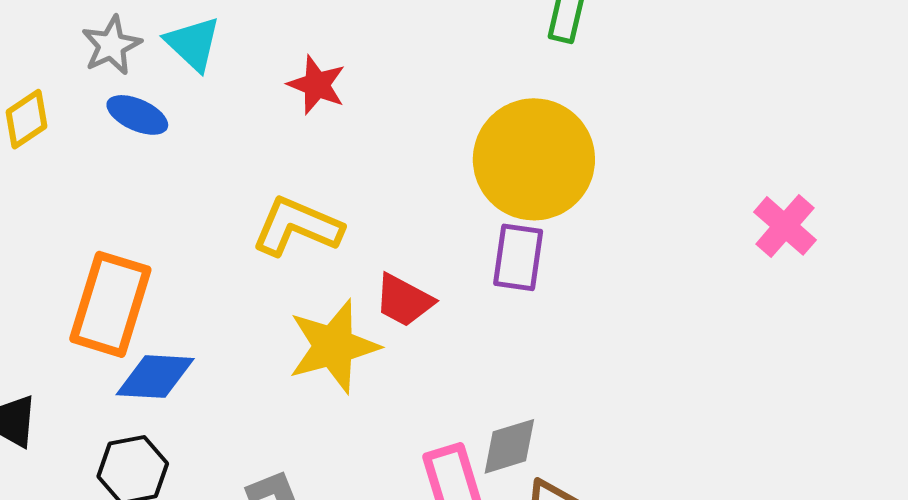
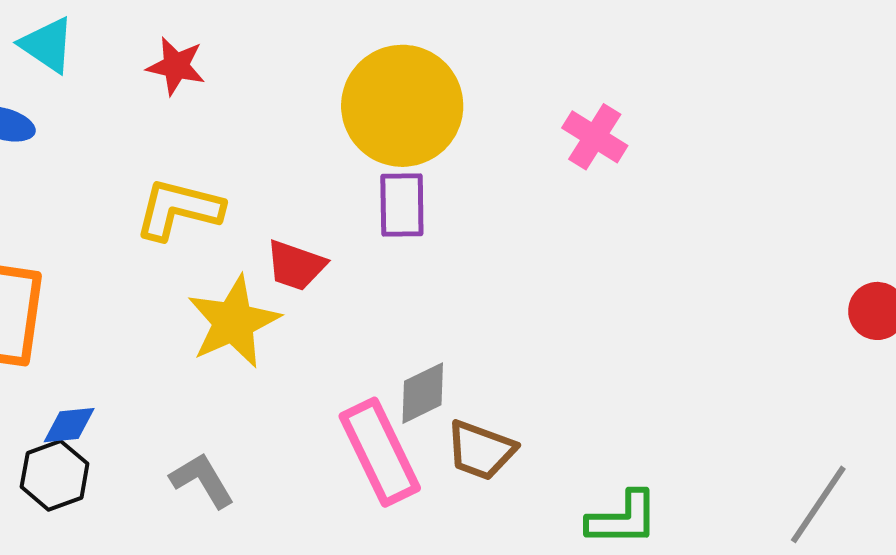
pink cross: (785, 226) -> (595, 137), moved
blue diamond: (155, 377) -> (69, 425), moved, size x0.7

